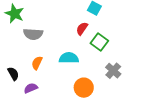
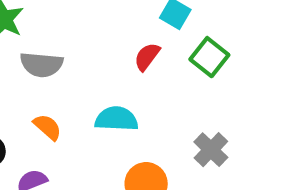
green square: (99, 42) -> (209, 57), moved
orange semicircle: (37, 63) -> (47, 127), turned 104

